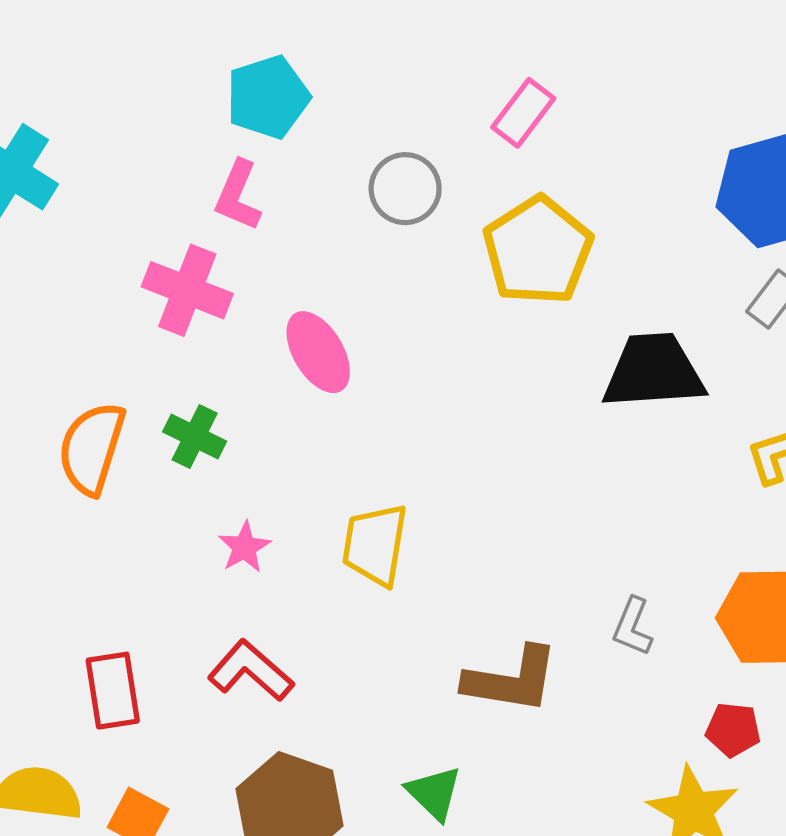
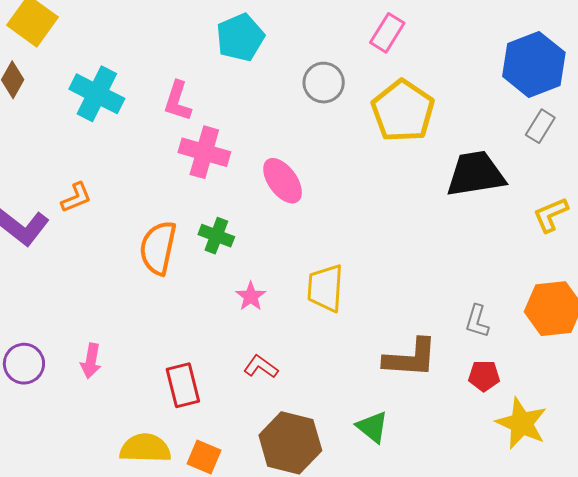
pink L-shape: (238, 196) -> (178, 101), moved
red L-shape: (251, 671) -> (261, 367), size x0.7
red pentagon: (733, 730) -> (484, 376), moved

